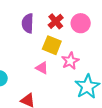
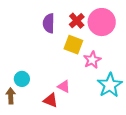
pink circle: (81, 23) -> (102, 22), size x1.4
pink triangle: (42, 68) -> (64, 86), moved

